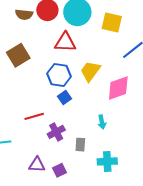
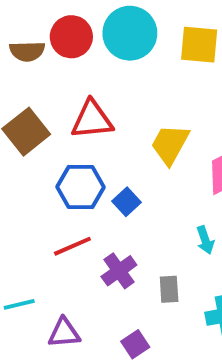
red triangle: (65, 42) -> (92, 120), moved
blue hexagon: (59, 75) -> (81, 187), moved
purple triangle: (37, 165) -> (64, 333), moved

